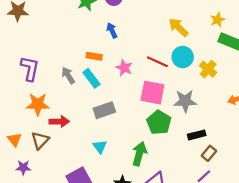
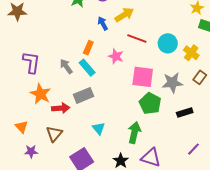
yellow arrow: (178, 27) -> (124, 15), moved, turned 108
orange rectangle: (94, 56) -> (88, 48), turned -72
red line: (157, 62) -> (137, 39), moved
orange star: (38, 104) -> (40, 94), turned 30
gray rectangle: (104, 110) -> (83, 95), moved
brown triangle: (40, 140) -> (54, 134), moved
brown rectangle: (209, 153) -> (200, 77), moved

